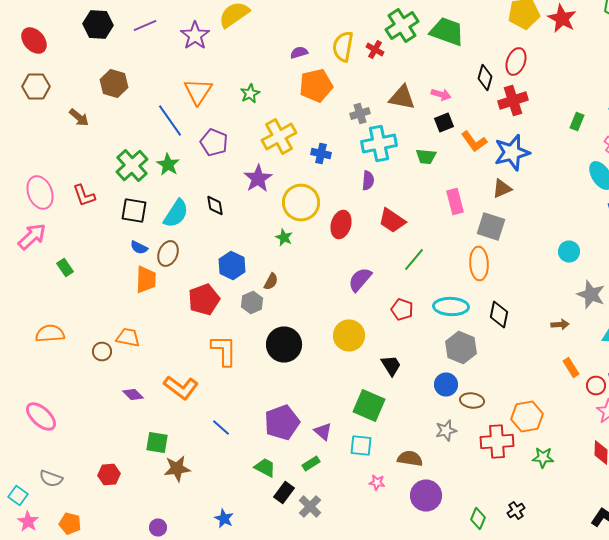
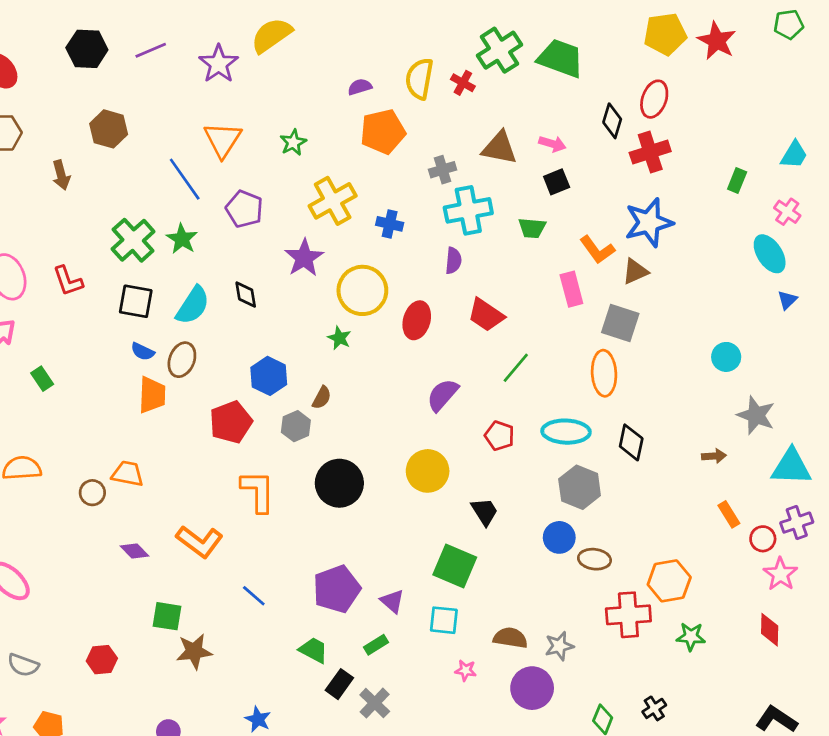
brown arrow: (79, 118) -> (61, 175), turned 35
orange L-shape: (474, 142) -> (597, 250), moved
gray star: (446, 430) -> (559, 646), moved

